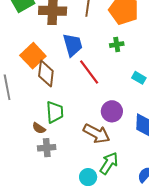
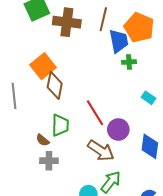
blue trapezoid: (73, 45) -> (119, 41), moved
red line: (89, 72) -> (95, 113), moved

